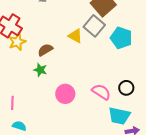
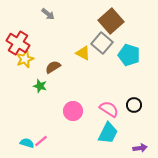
green star: (40, 70) -> (40, 86), moved
pink line: (12, 103) -> (41, 141), moved, turned 48
cyan trapezoid: (119, 116) -> (108, 133), moved, turned -75

